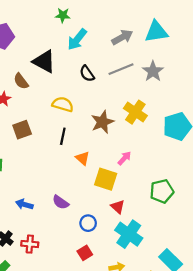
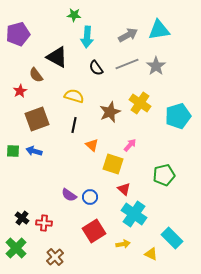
cyan arrow: (77, 39) -> (87, 37), turned -35
brown square: (22, 130) -> (37, 119), size x1.4
purple semicircle: (61, 202) -> (69, 195), moved
blue arrow: (24, 204) -> (34, 151), moved
blue circle: (88, 223) -> (90, 197), moved
red square: (85, 253) -> (94, 231), size x1.6

